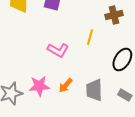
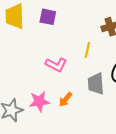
gray trapezoid: (94, 90) -> (96, 84), moved

